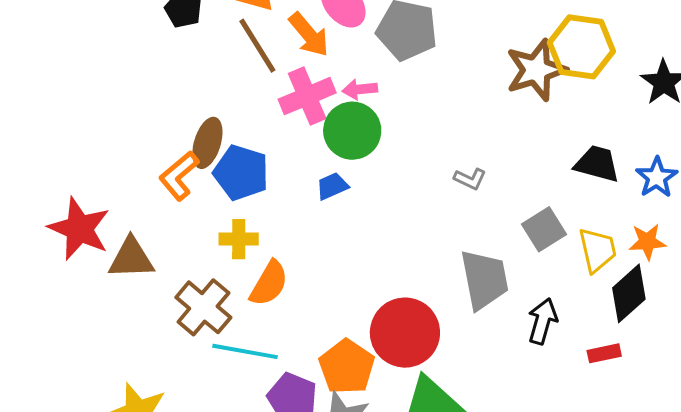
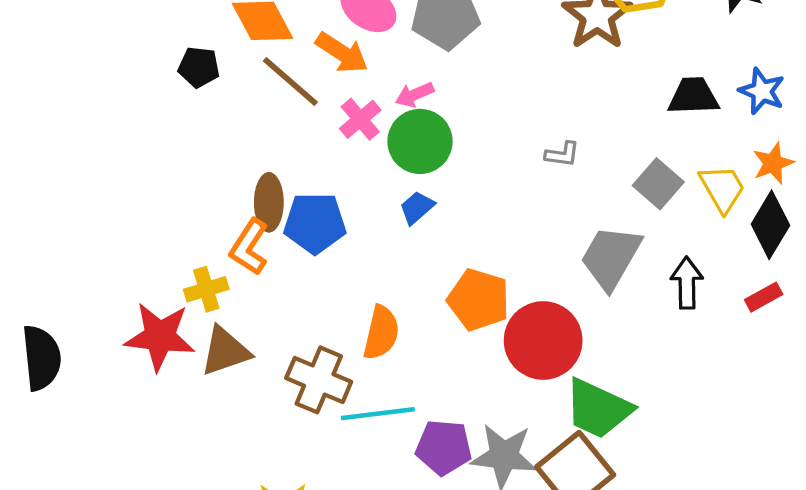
pink cross: (307, 96) -> (360, 119), size x0.7
yellow cross: (239, 239) -> (206, 289), moved
gray trapezoid: (484, 279) -> (611, 257), turned -122
orange pentagon: (347, 367) -> (479, 300), moved

